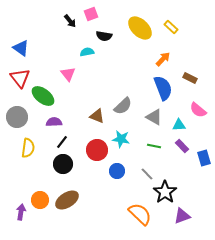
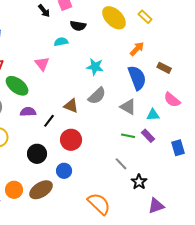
cyan star: (121, 139) -> (95, 67), moved
black line: (62, 142) -> (49, 121), moved
purple rectangle: (182, 146) -> (148, 136), moved
blue circle: (117, 171) -> (64, 171), moved
black star: (165, 192) -> (139, 182), size x0.7
orange semicircle: (140, 214) -> (99, 204), moved

